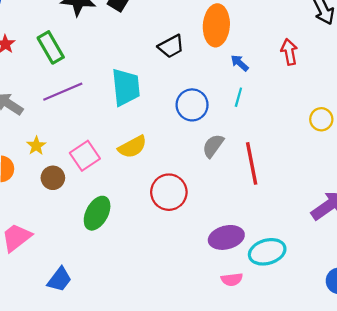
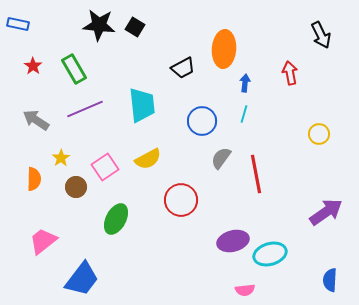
blue arrow: (240, 63) -> (245, 83), turned 54
blue trapezoid: (59, 279) -> (82, 279), size x1.5
pink semicircle: (232, 279) -> (245, 290), moved

